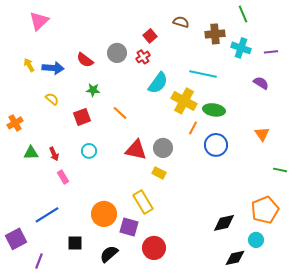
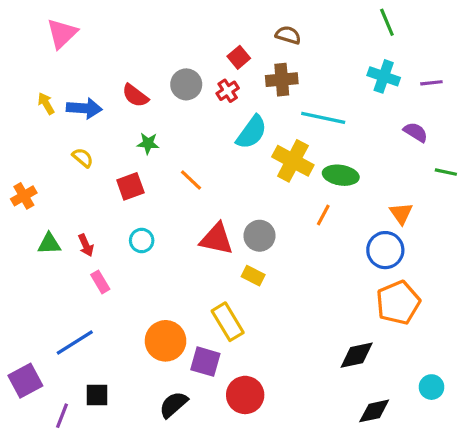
brown cross: (215, 34) -> (282, 80), moved
orange line: (193, 128) -> (323, 215), moved
orange triangle: (262, 134) -> (401, 213), moved
blue circle: (216, 145) -> (385, 250), moved
green line: (280, 170) -> (446, 172), moved
orange pentagon: (265, 210) -> (398, 303), moved
cyan circle: (256, 240) -> (431, 387), moved
black square: (75, 243) -> (97, 395), moved

